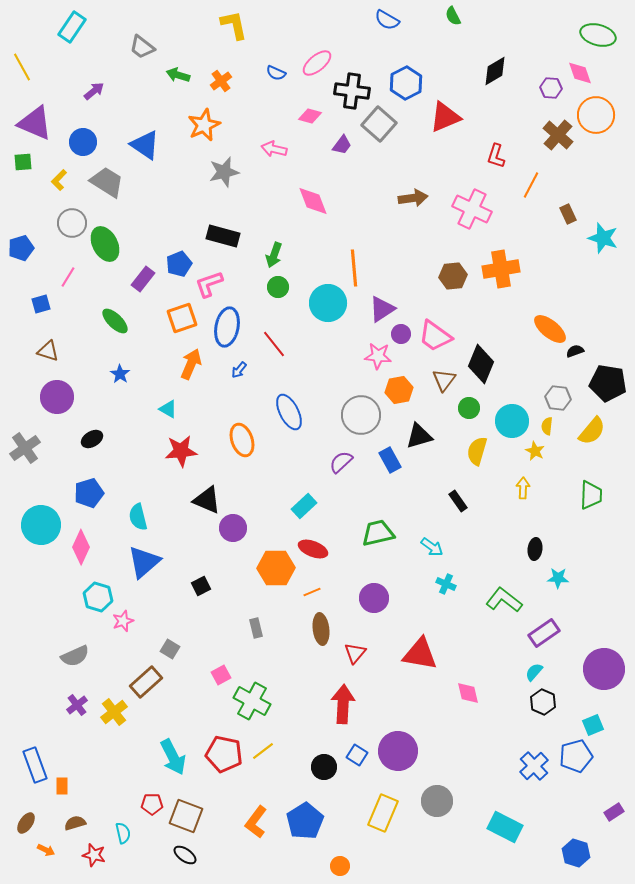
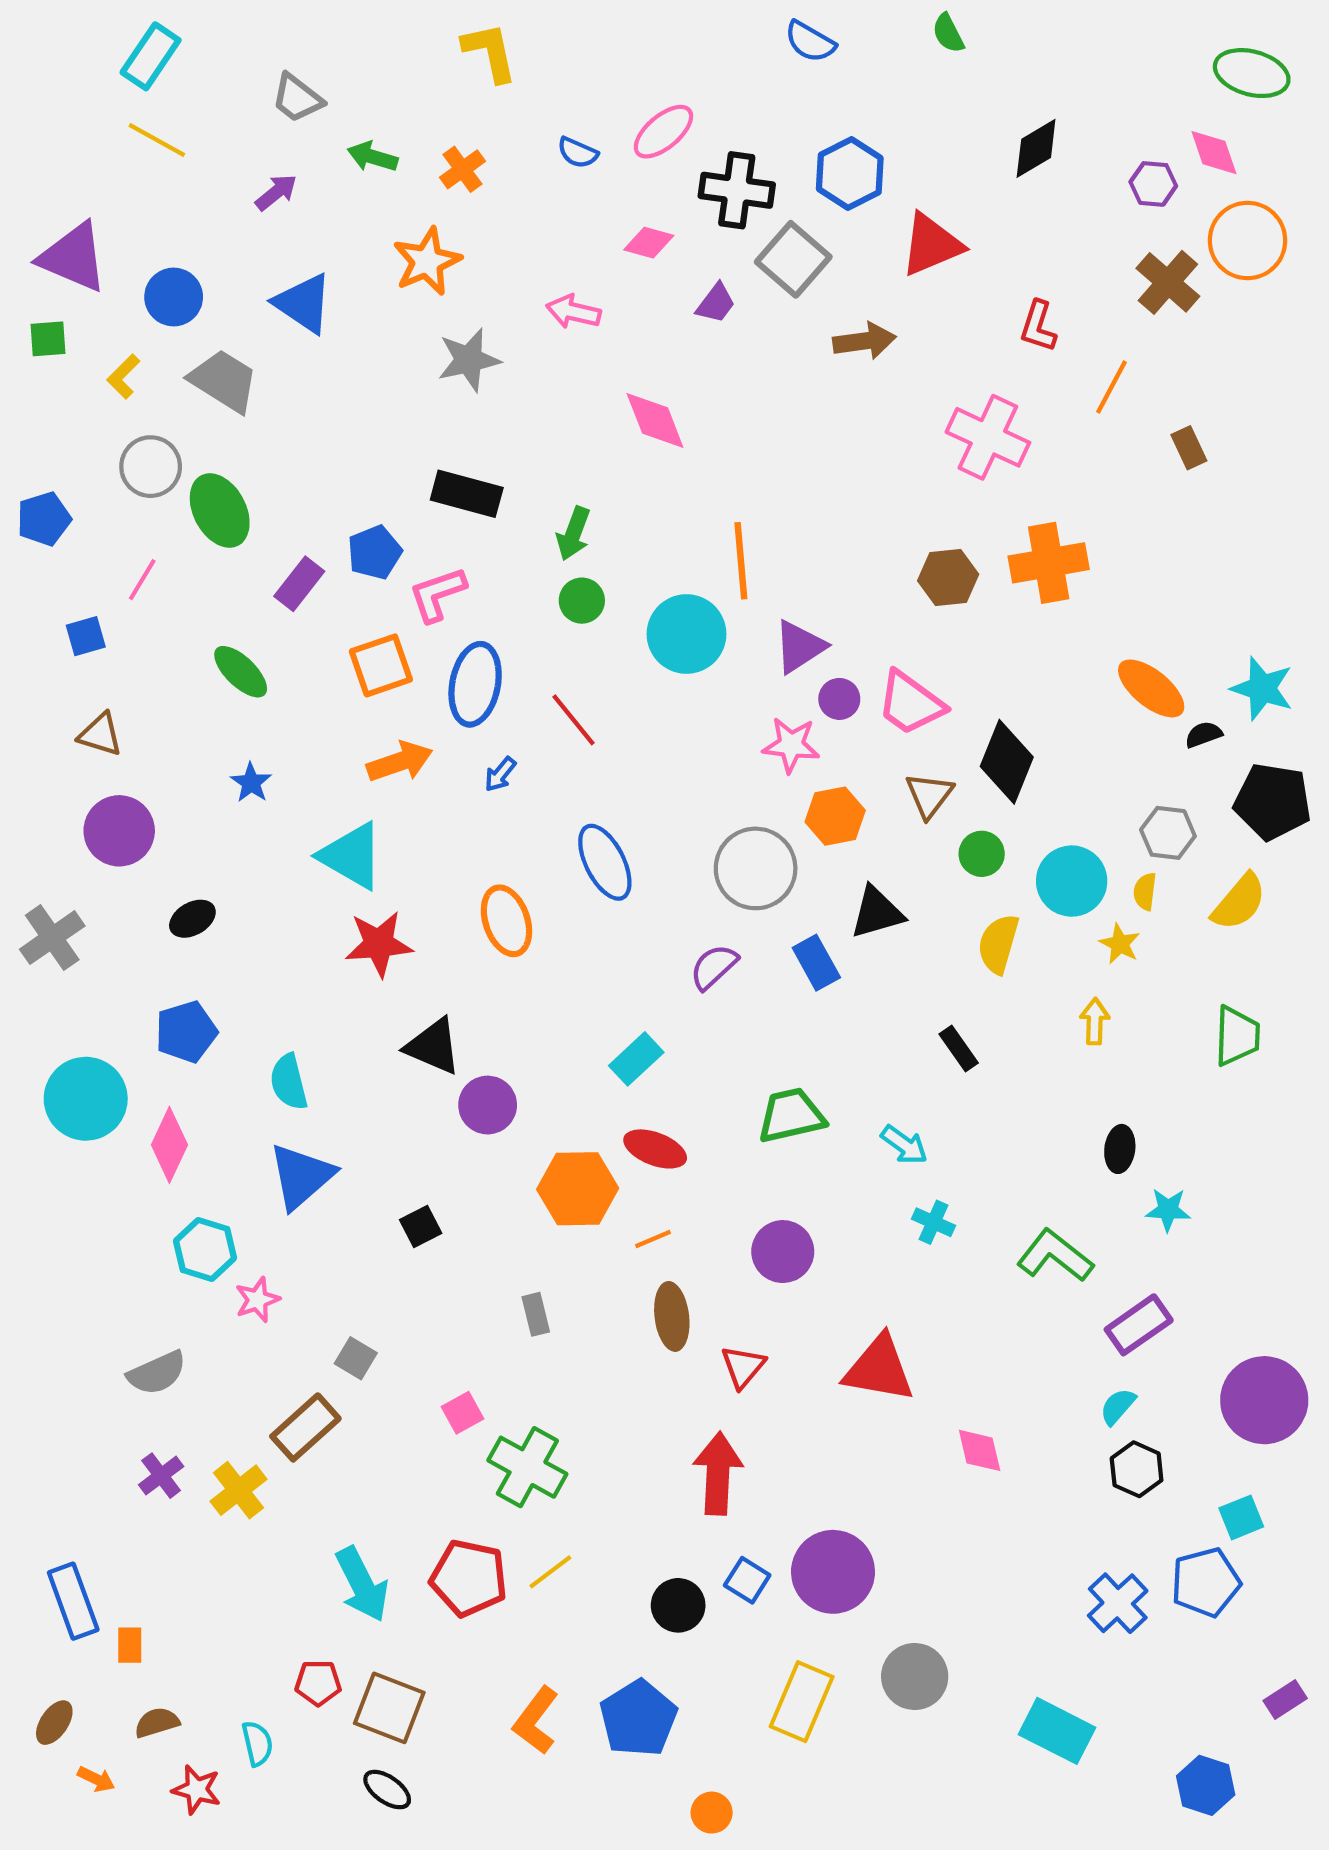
yellow line: (22, 67) -> (157, 140), moved, turned -32
purple arrow: (94, 91) -> (276, 192), moved
brown arrow: (413, 198) -> (864, 341), moved
cyan star: (603, 238) -> (1262, 688), moved
orange arrow: (191, 364) -> (400, 762), turned 48
cyan triangle: (168, 409) -> (352, 856), size x1.8

